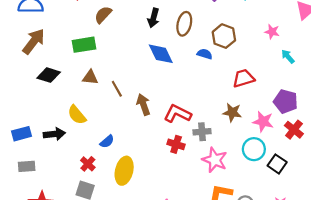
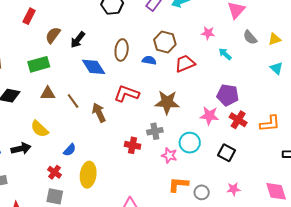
black arrow: (153, 18) -> (78, 40), moved, turned 30
brown ellipse: (184, 24) -> (122, 50), moved
blue diamond: (161, 54) -> (94, 67), moved
red trapezoid: (243, 78) -> (185, 63), moved
brown star: (232, 112) -> (167, 102), moved, size x1.4
red L-shape: (178, 114) -> (127, 94), moved
cyan circle: (254, 149) -> (190, 143), moved
pink star: (215, 160) -> (169, 155), size x0.7

